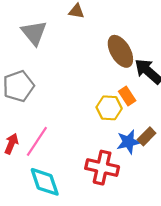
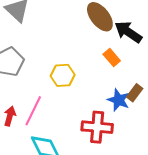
yellow hexagon: (109, 108) -> (63, 75), moved
blue star: (129, 142) -> (119, 100), turned -30

